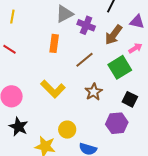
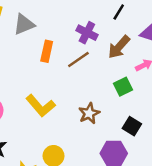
gray triangle: (64, 14) -> (24, 24), moved
brown line: (84, 60) -> (78, 60), moved
green square: (120, 67) -> (123, 87), size x0.7

